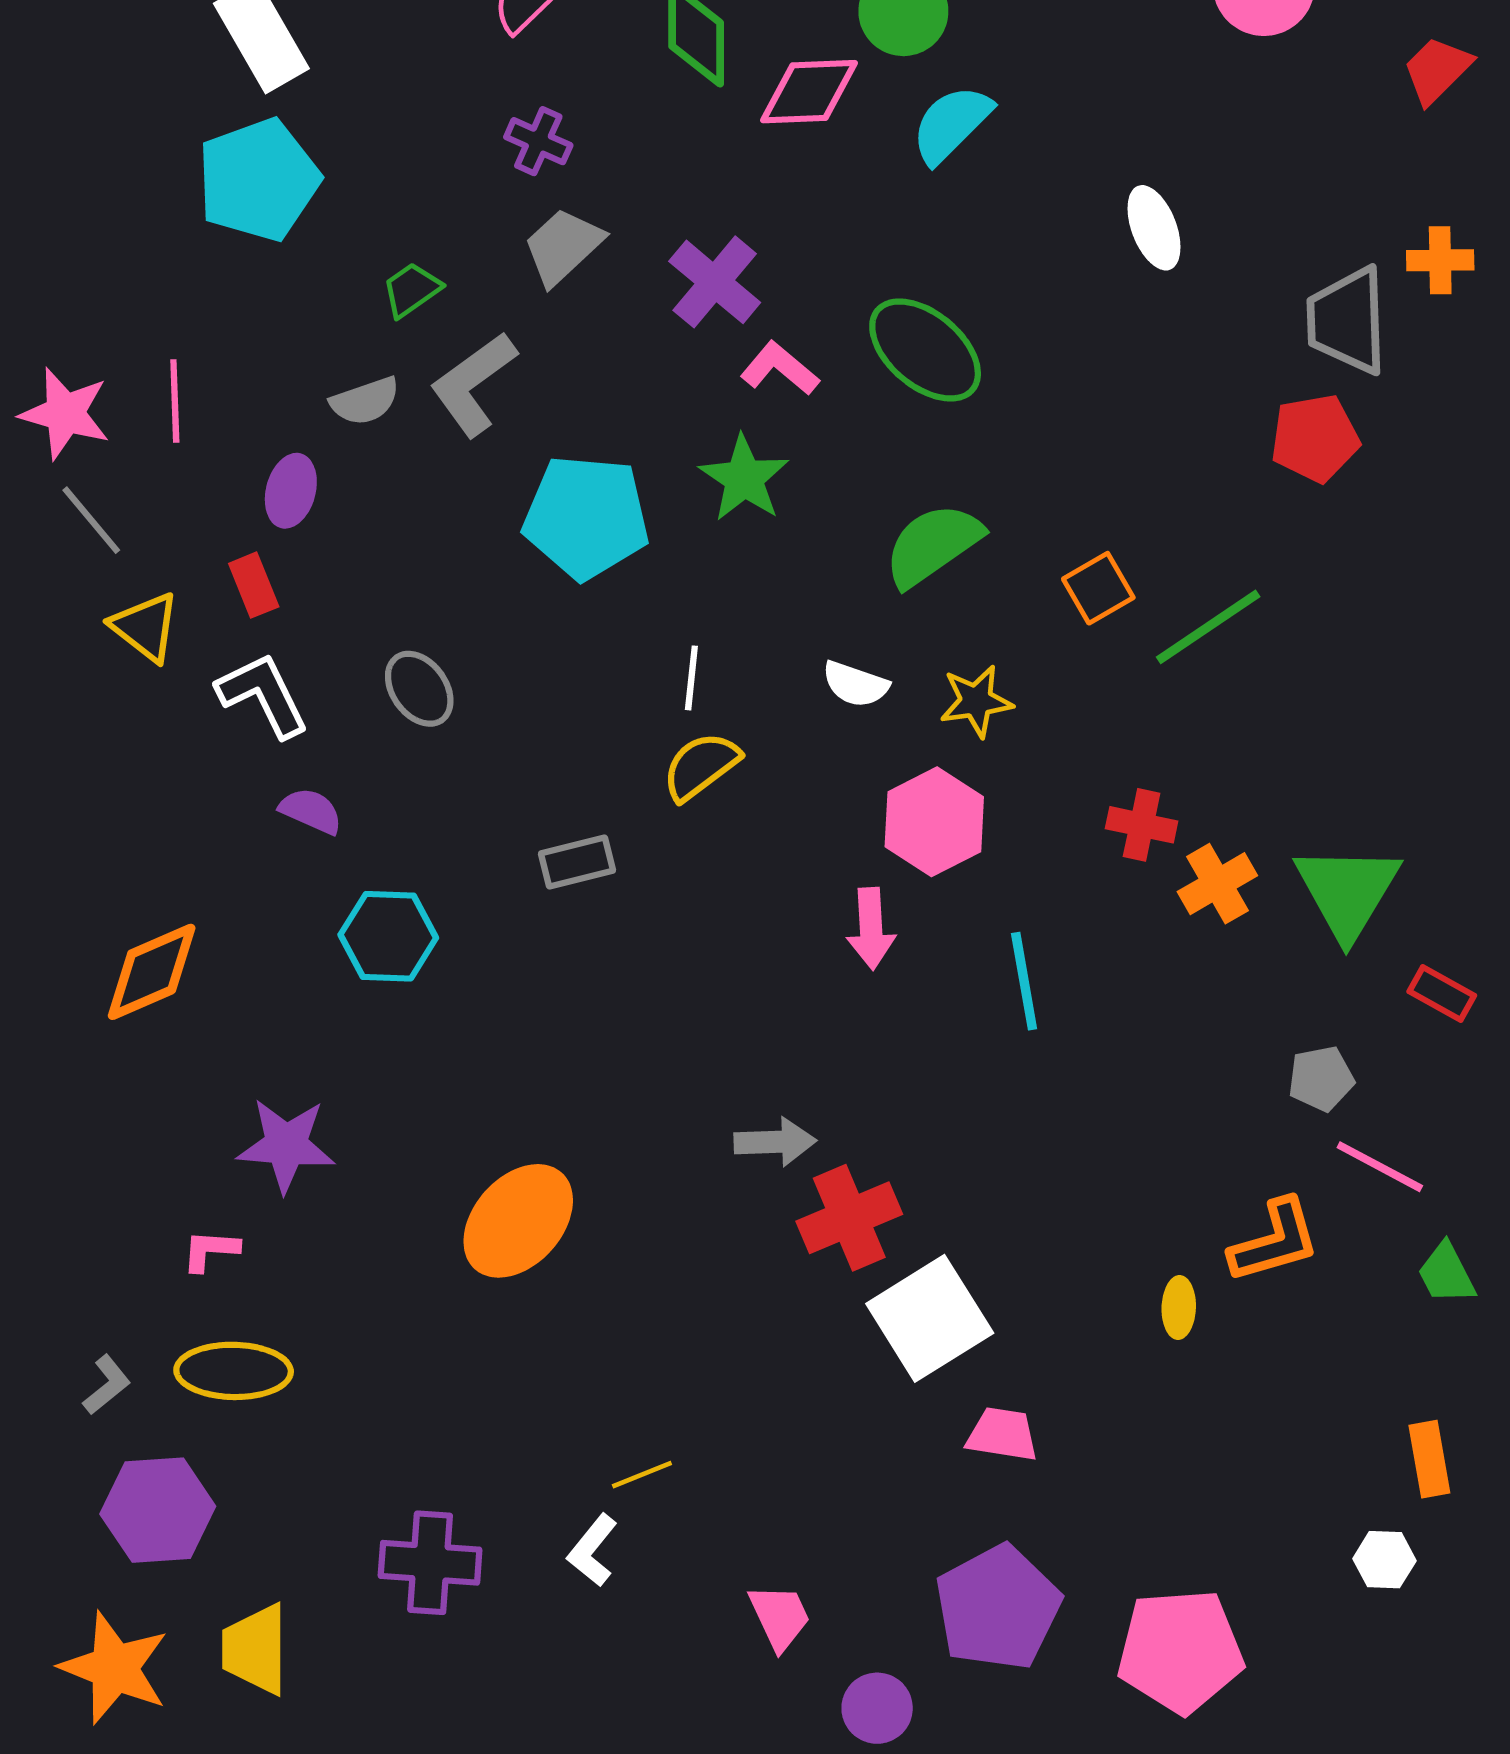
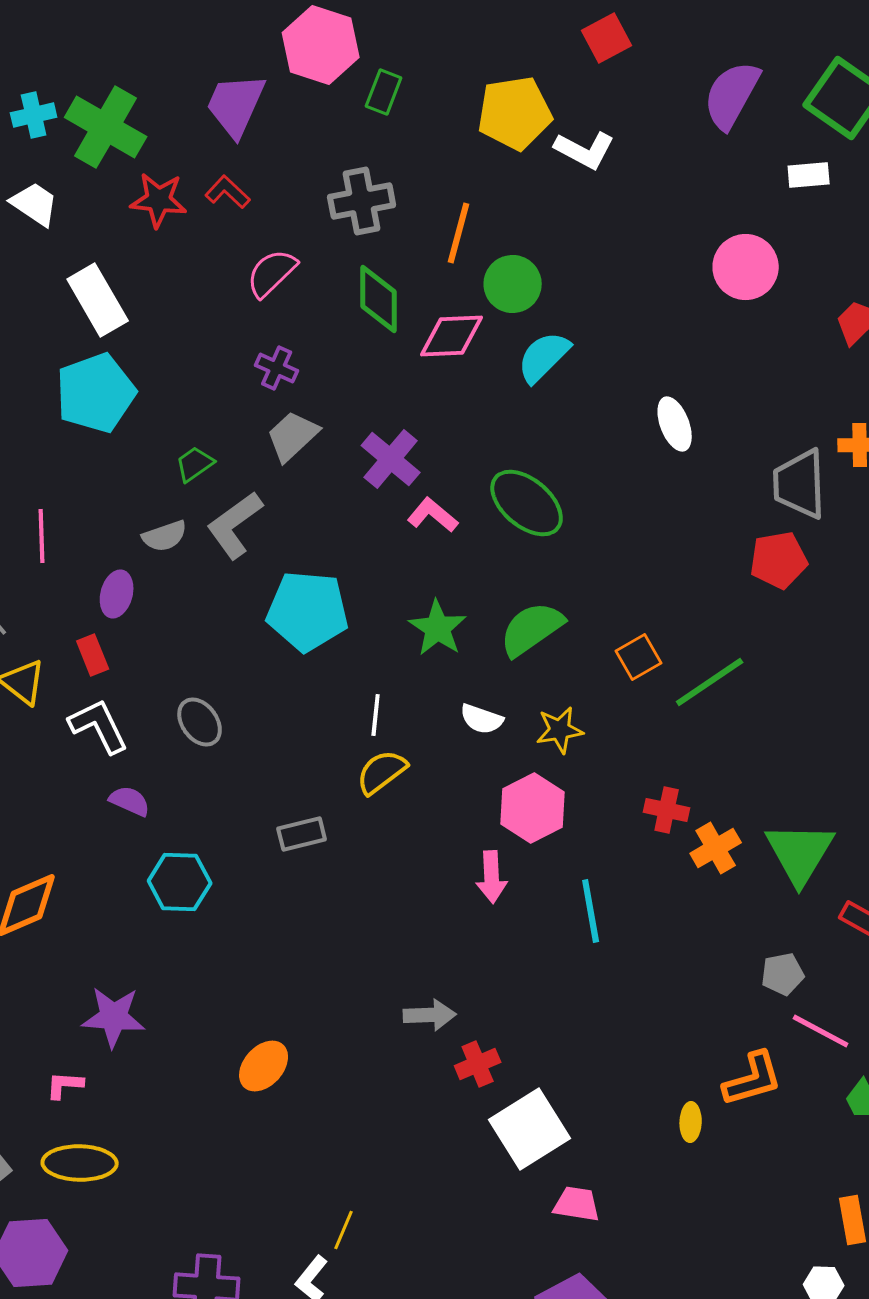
green star: (744, 478) -> (438, 628), moved
red cross: (849, 1218) -> (478, 1064), size x0.7
orange ellipse: (518, 1221) -> (264, 1066), size x0.7
yellow line: (642, 1475) -> (344, 1230), turned -45

